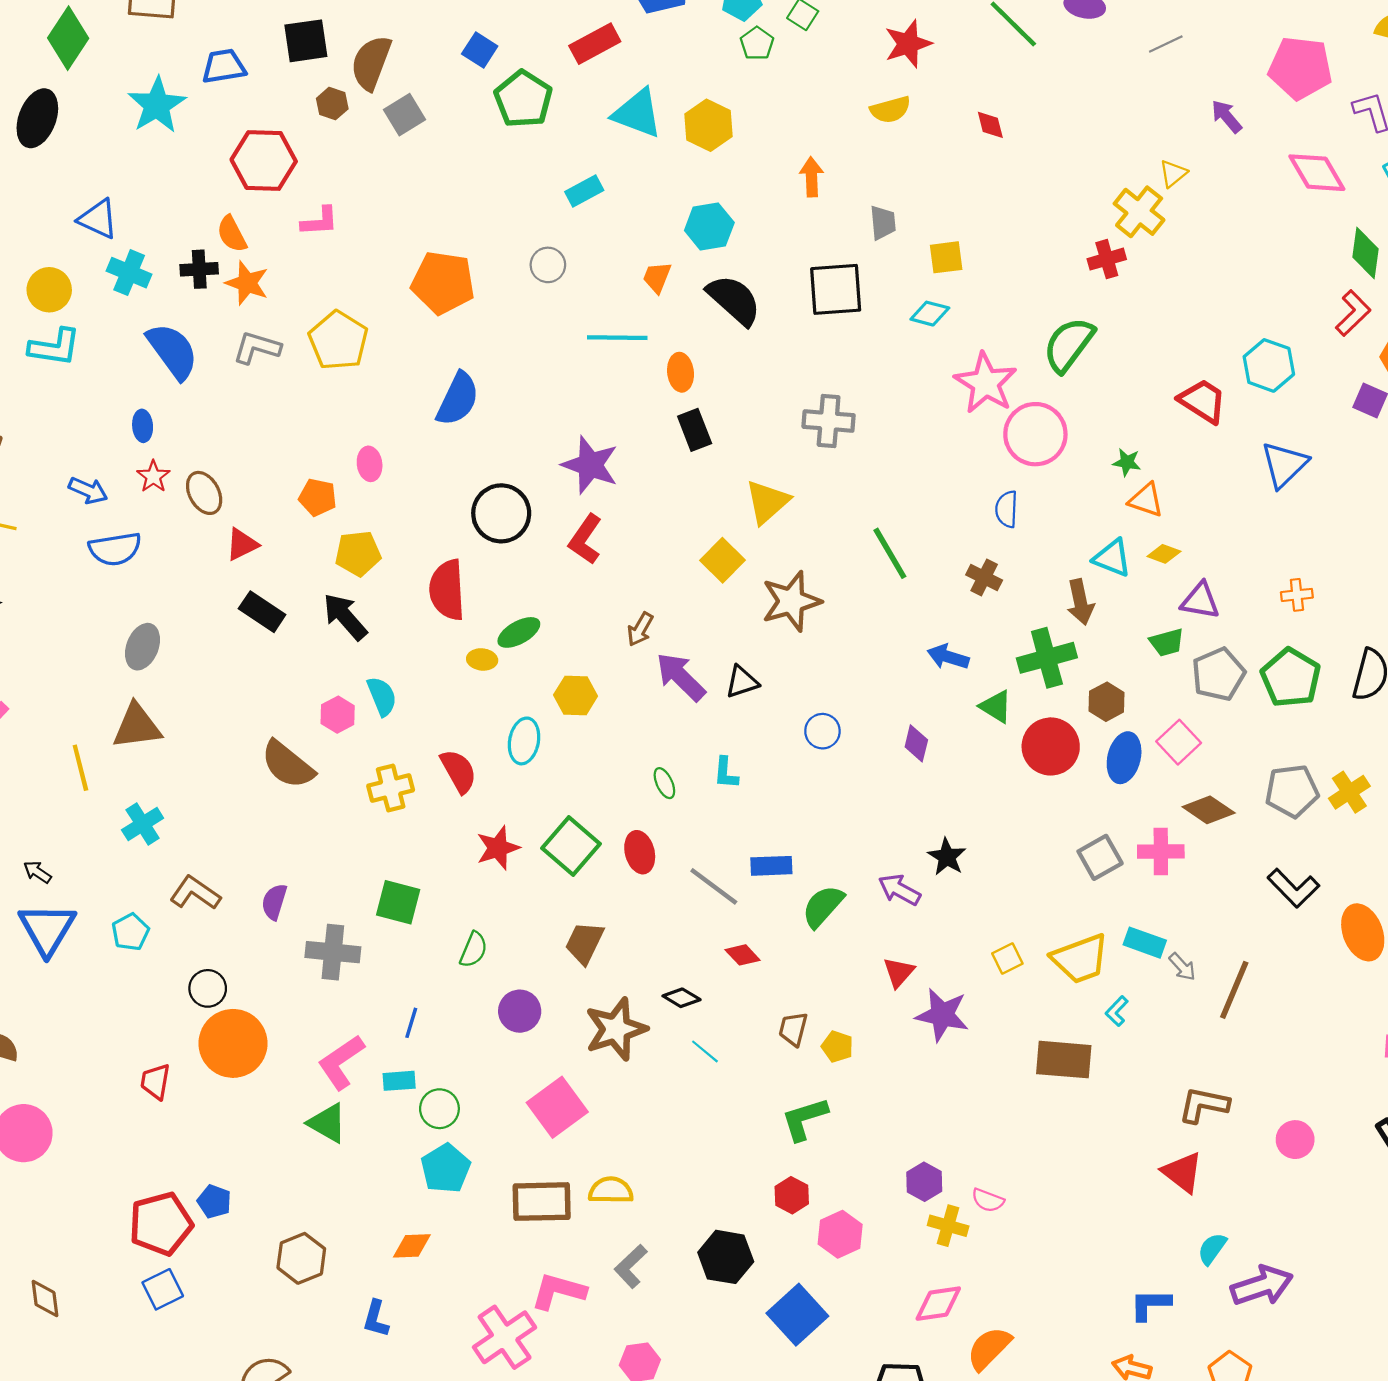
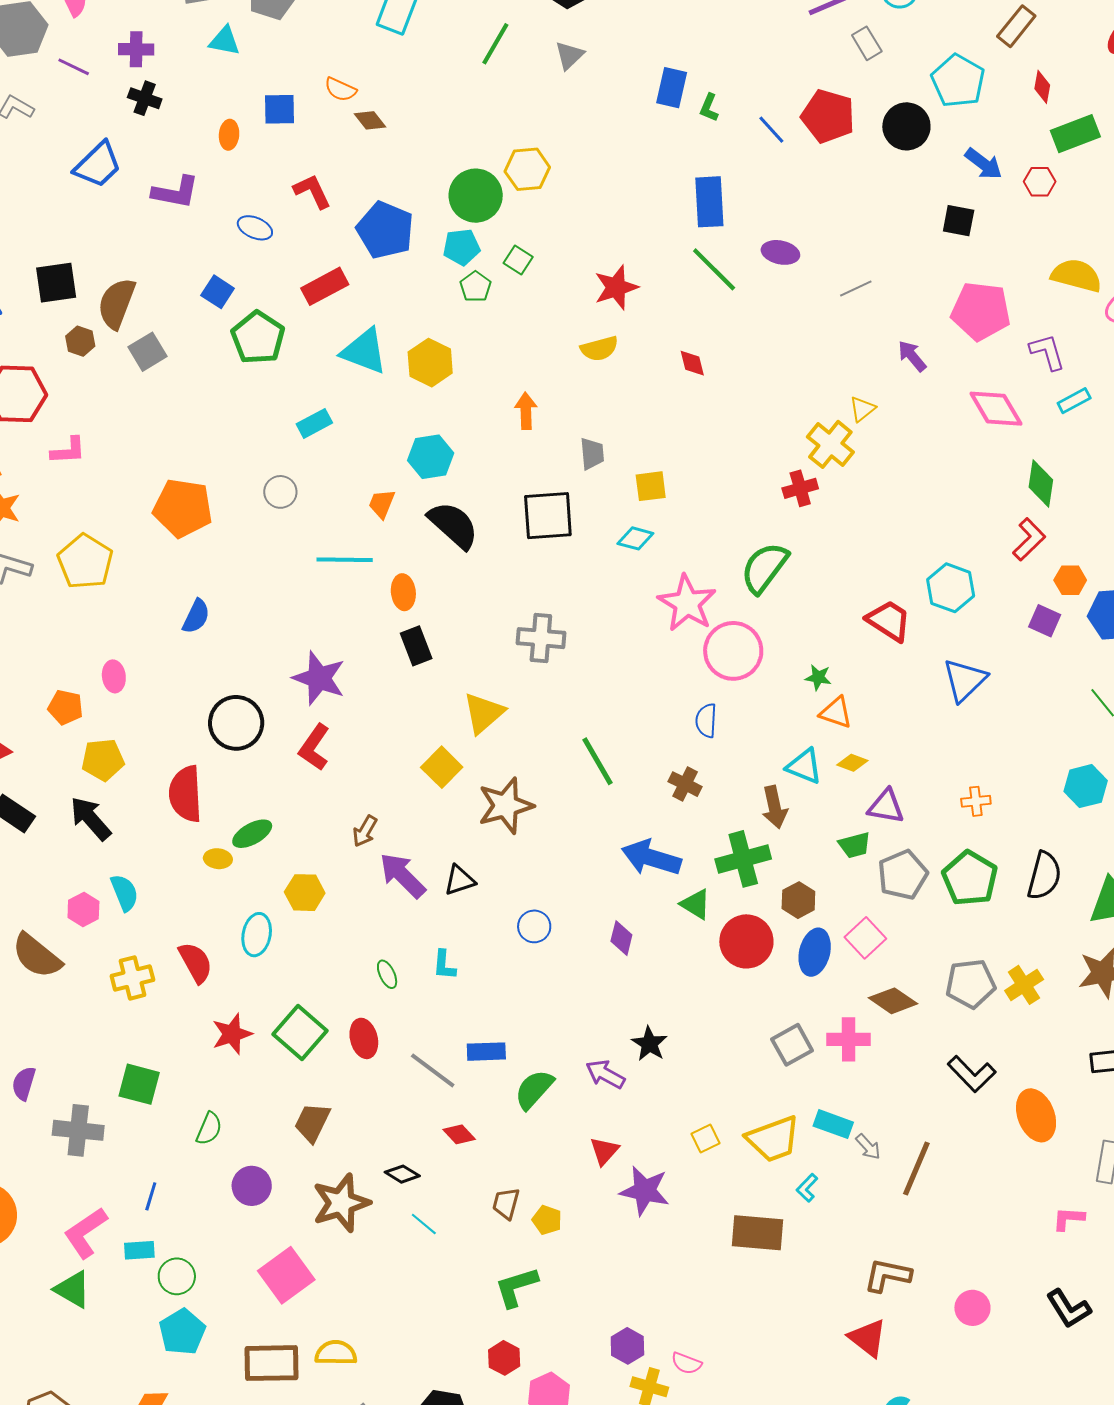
blue semicircle: (458, 399) -> (196, 616), size x0.7
blue arrow: (948, 657) -> (651, 858), size x1.5

